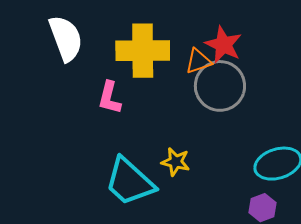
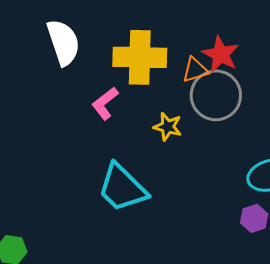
pink L-shape: (109, 98) -> (105, 103), turned 36
yellow star: (176, 162) -> (168, 127), moved

